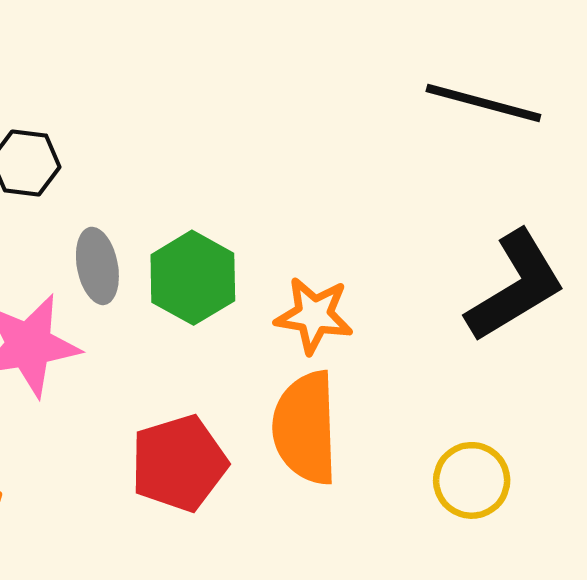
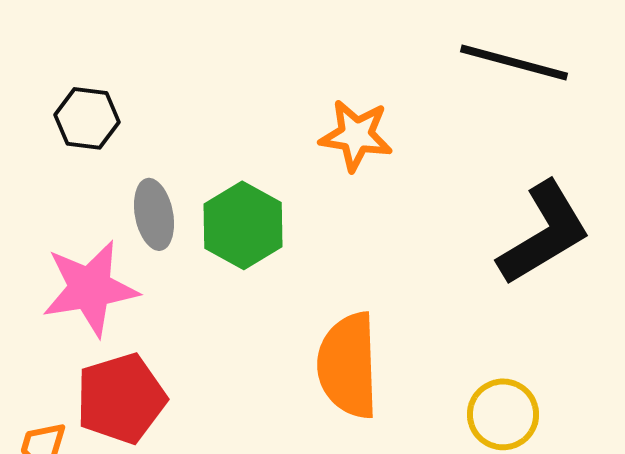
orange star: (314, 315) -> (356, 135), moved
red pentagon: (179, 463) -> (121, 398), moved

